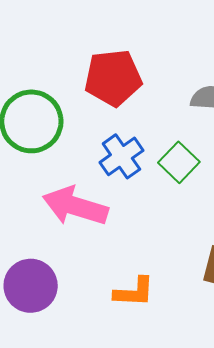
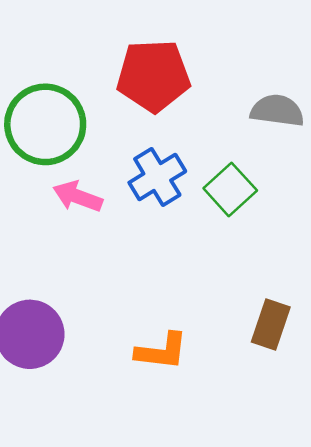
pink arrow: (75, 206) -> (78, 197), moved, size x0.6

